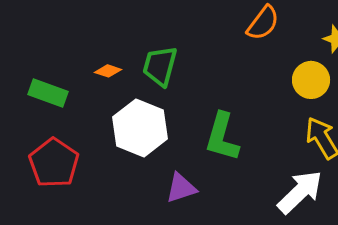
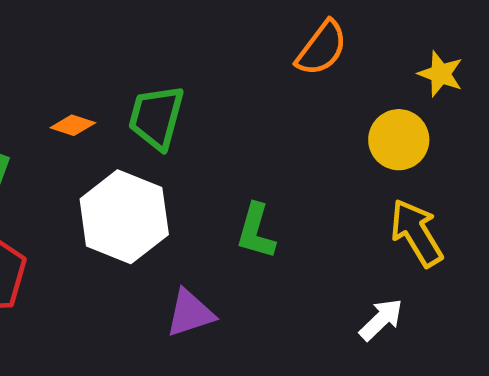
green L-shape: (222, 137) -> (256, 231), size x0.7
white arrow: (300, 192) -> (381, 320), size x0.6

